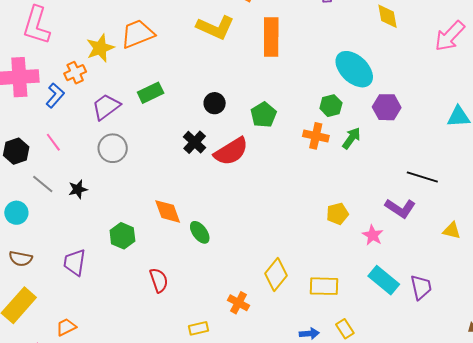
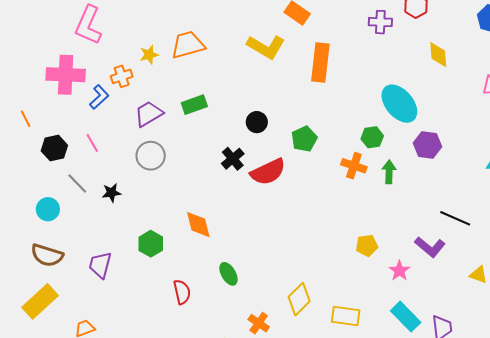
yellow star: (100, 48) -> (149, 55), size x0.7
green arrow: (351, 138) -> (389, 172), turned -40
green ellipse: (200, 232) -> (228, 274), moved
brown semicircle: (21, 259) -> (47, 255), size x1.4

